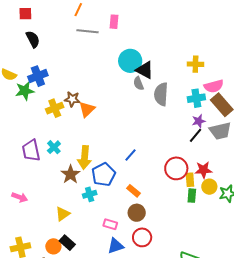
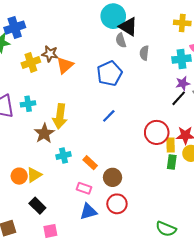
gray semicircle: (161, 94) -> (144, 53), size x0.6
cyan cross: (54, 147) -> (28, 104), turned 32
blue pentagon: (103, 174) -> (109, 73), moved
orange rectangle: (133, 191) -> (90, 163), moved
orange circle: (53, 246) -> (19, 176), moved

